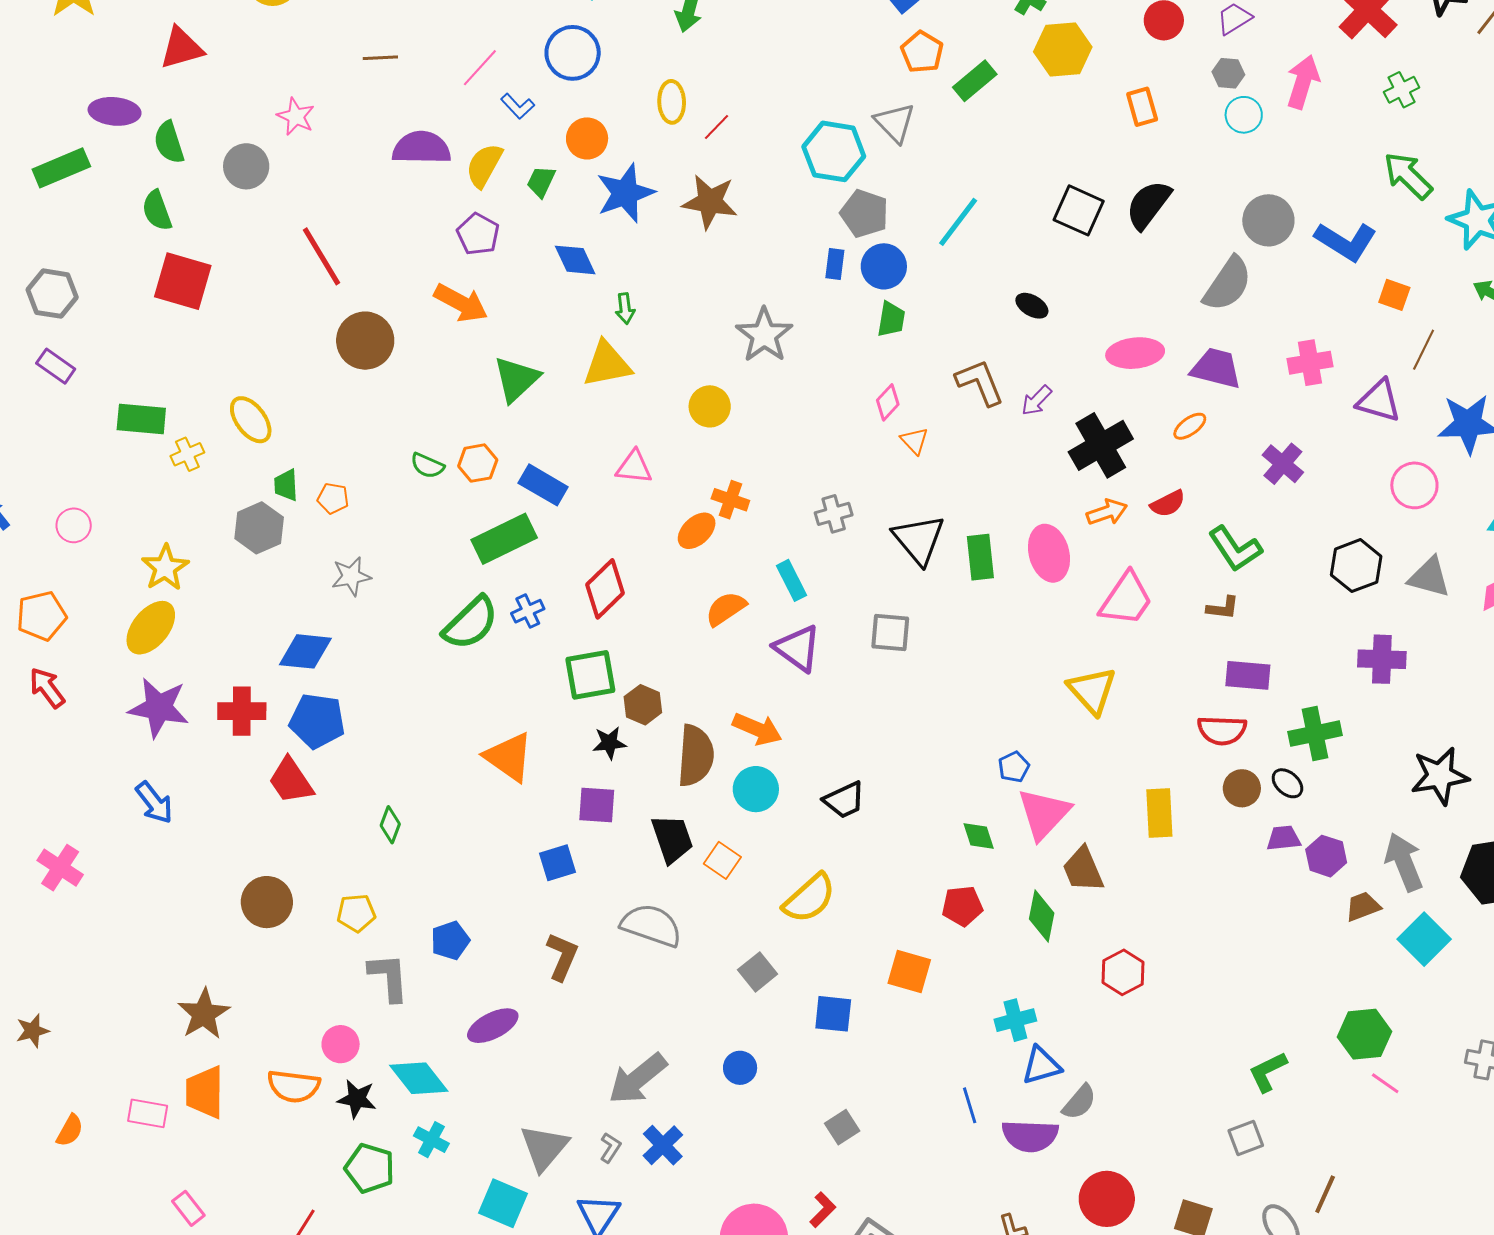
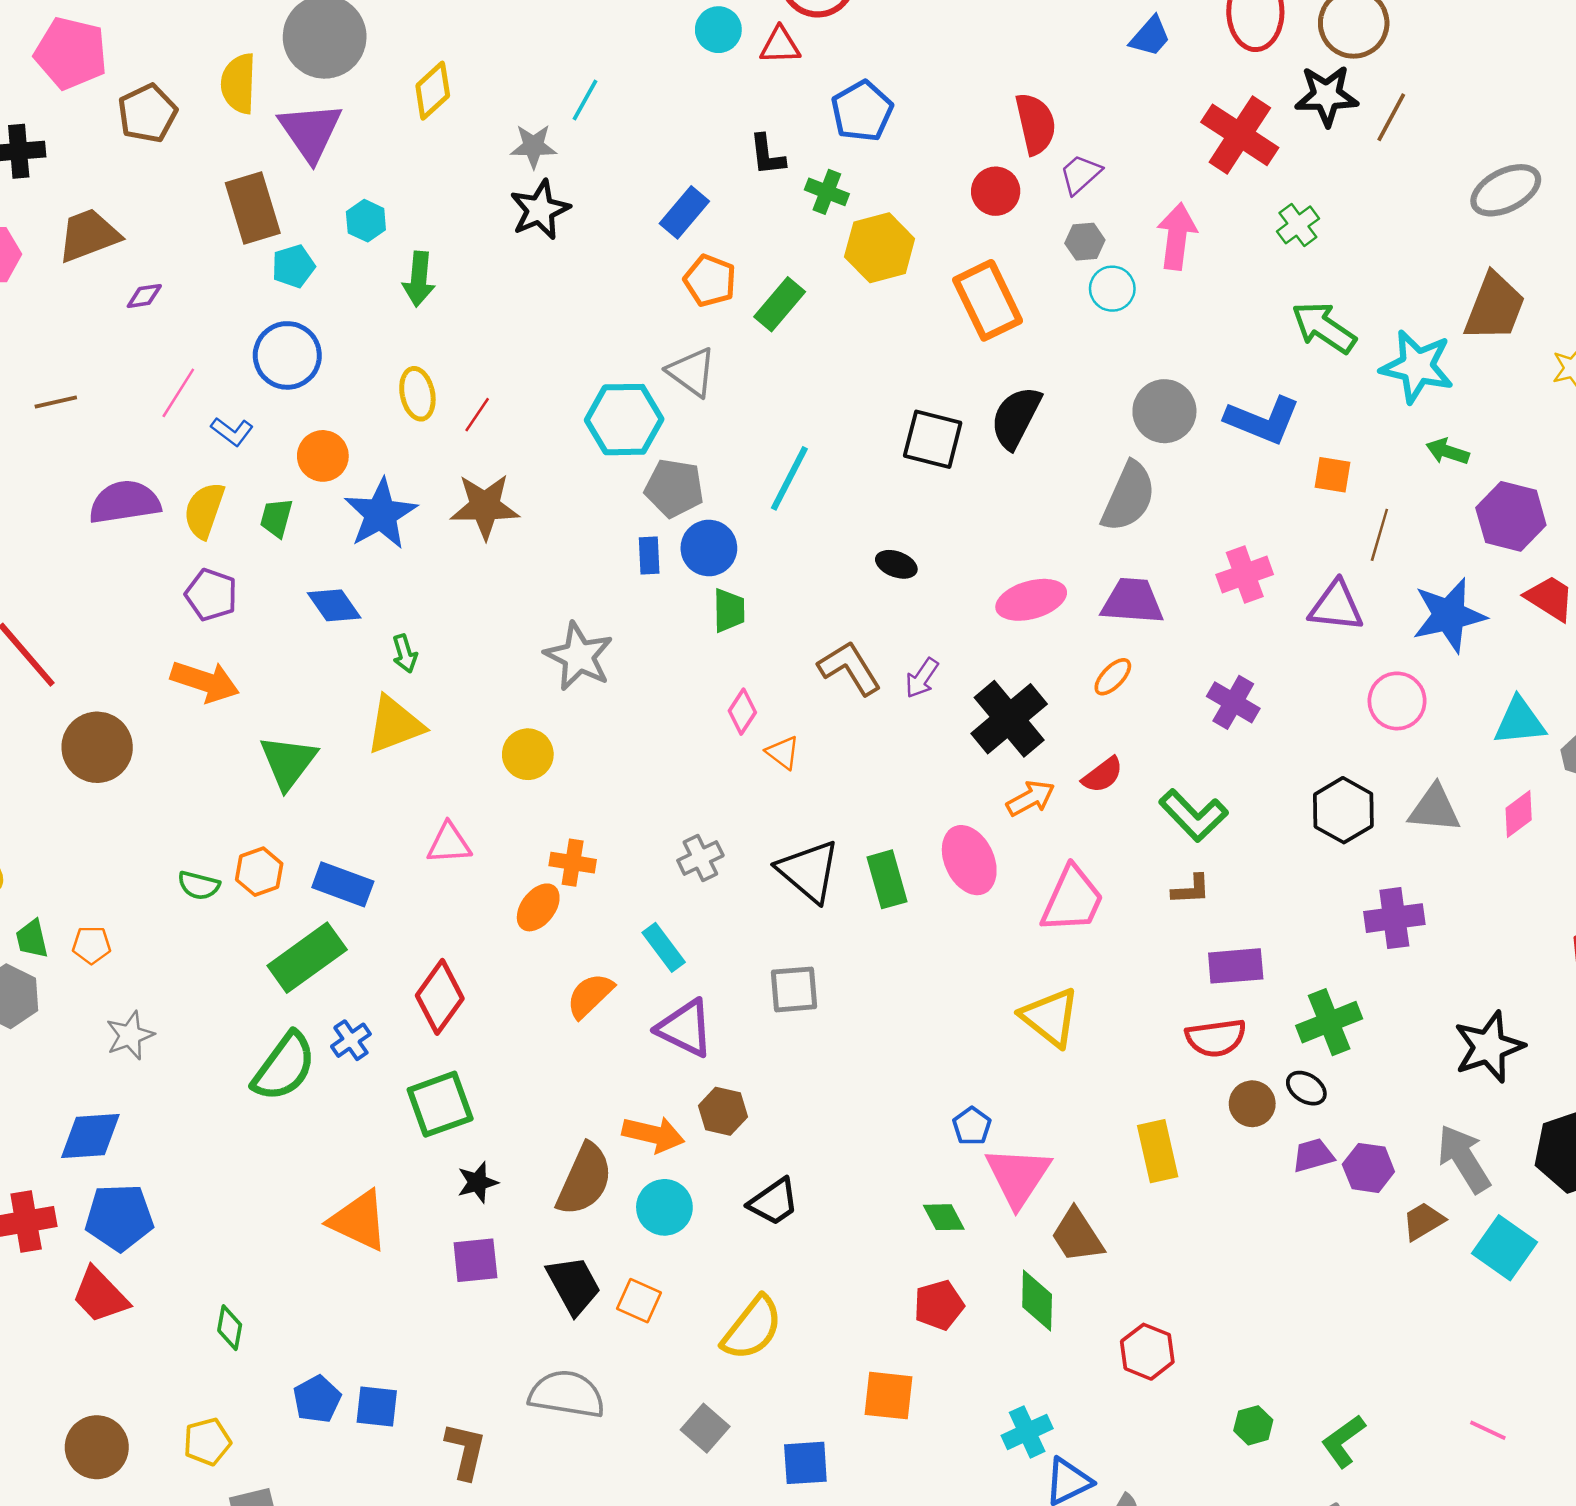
orange rectangle: (1142, 107) -> (988, 300), size x1.6
brown hexagon: (643, 705) -> (723, 1111), moved
brown semicircle: (696, 756) -> (584, 1180), turned 30
blue square: (558, 863) -> (377, 1406), moved, turned 33
blue pentagon: (450, 941) -> (317, 1399), moved
green hexagon: (1364, 1034) -> (1253, 1425), moved, size x0.6

